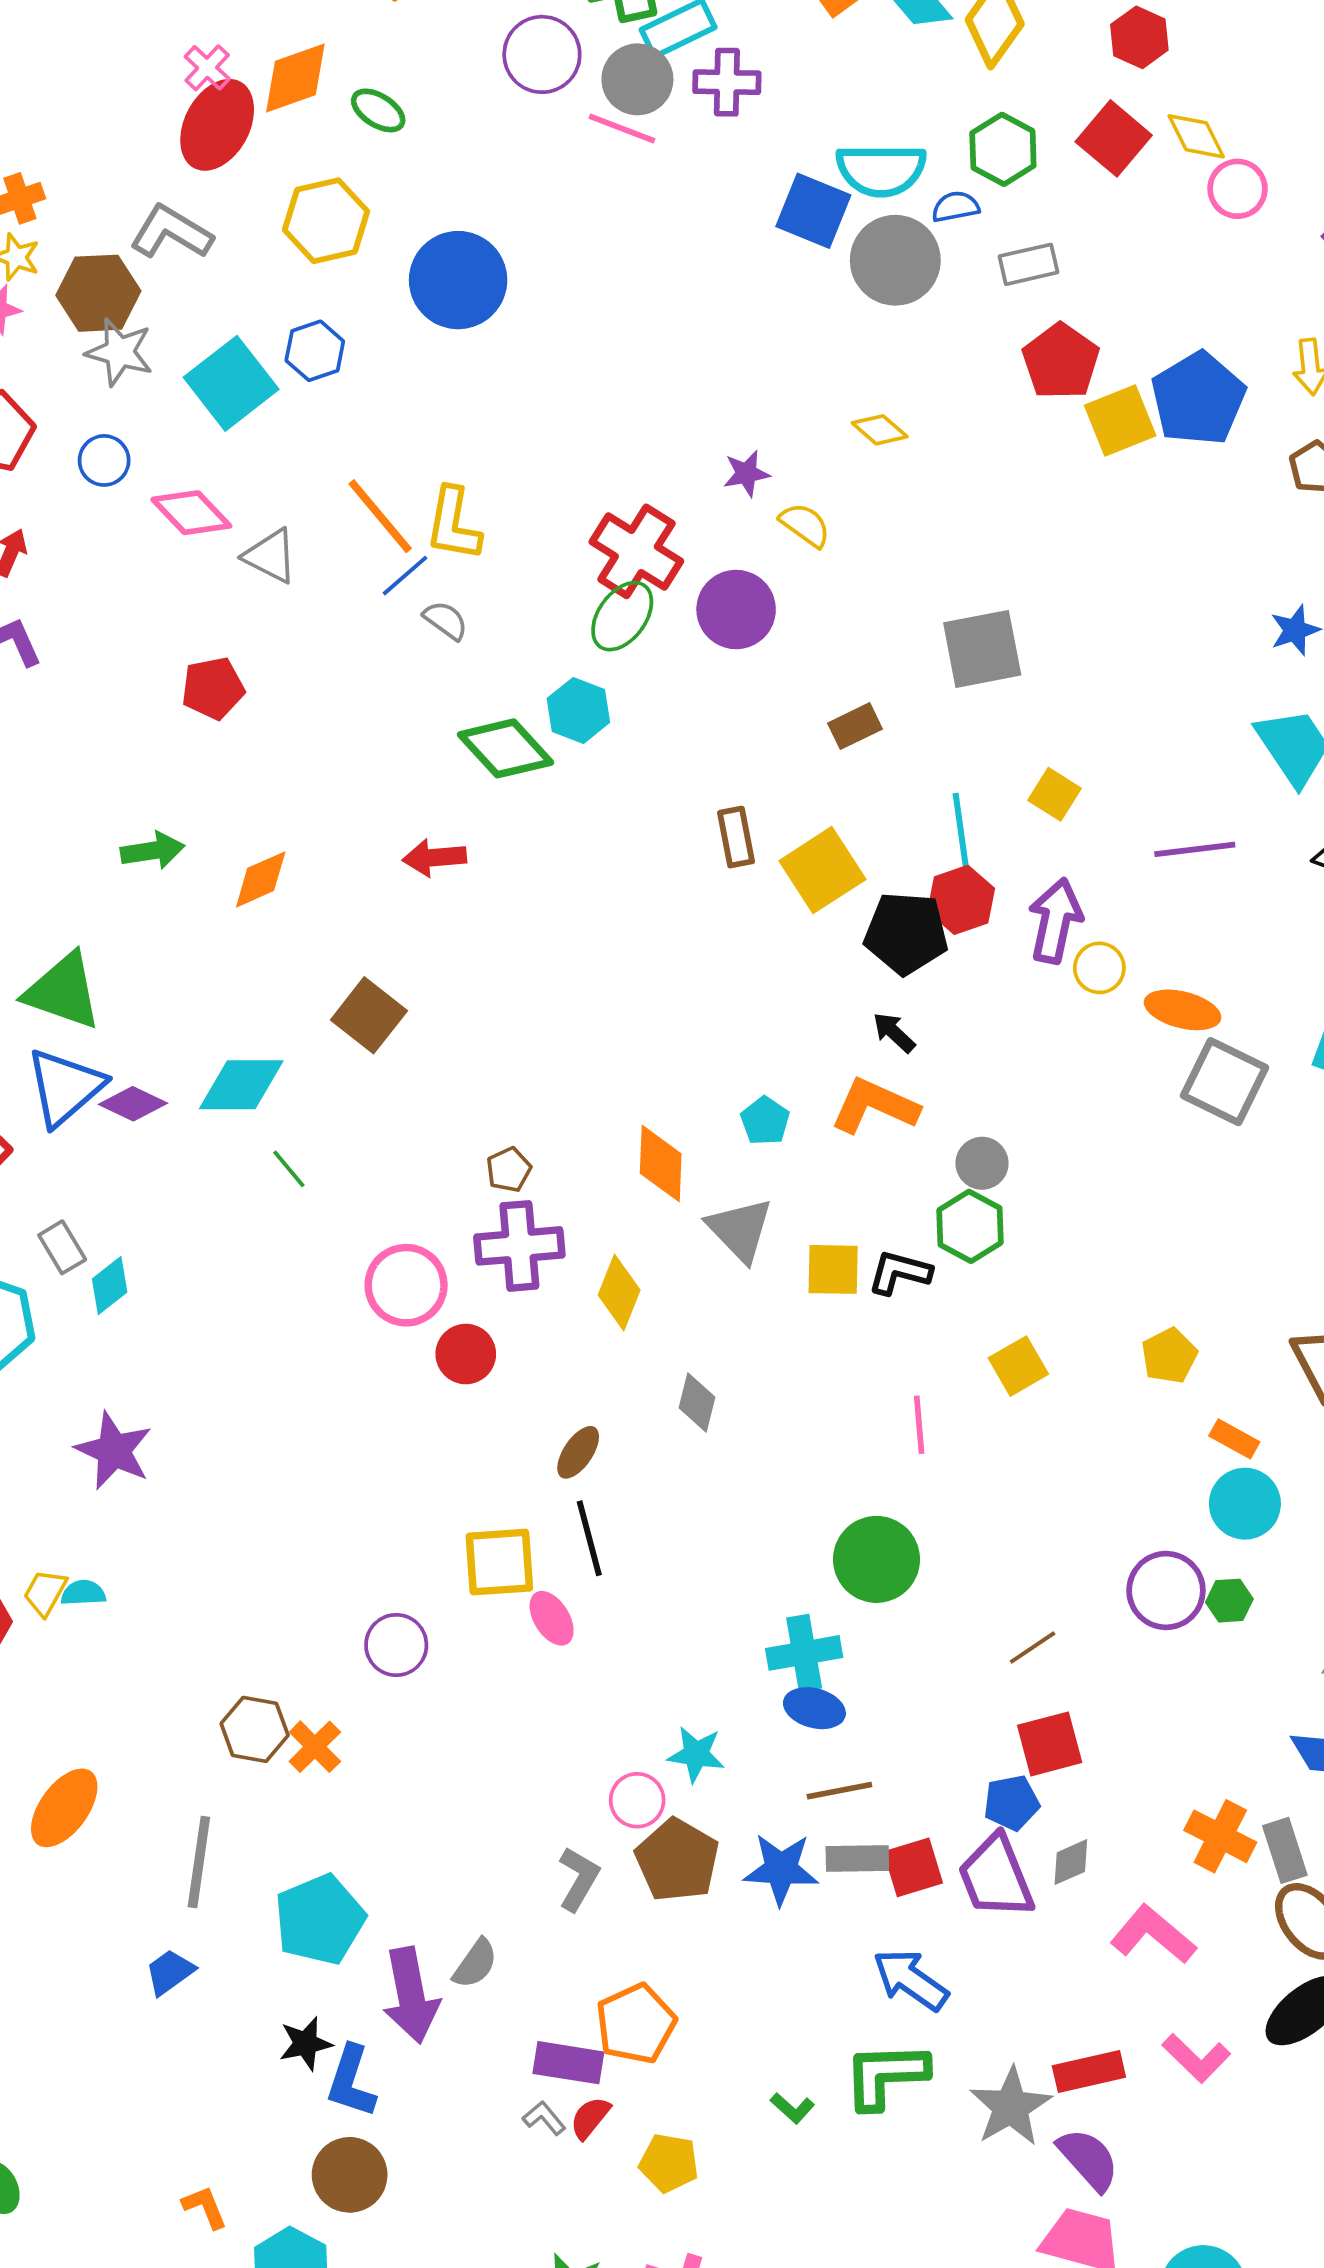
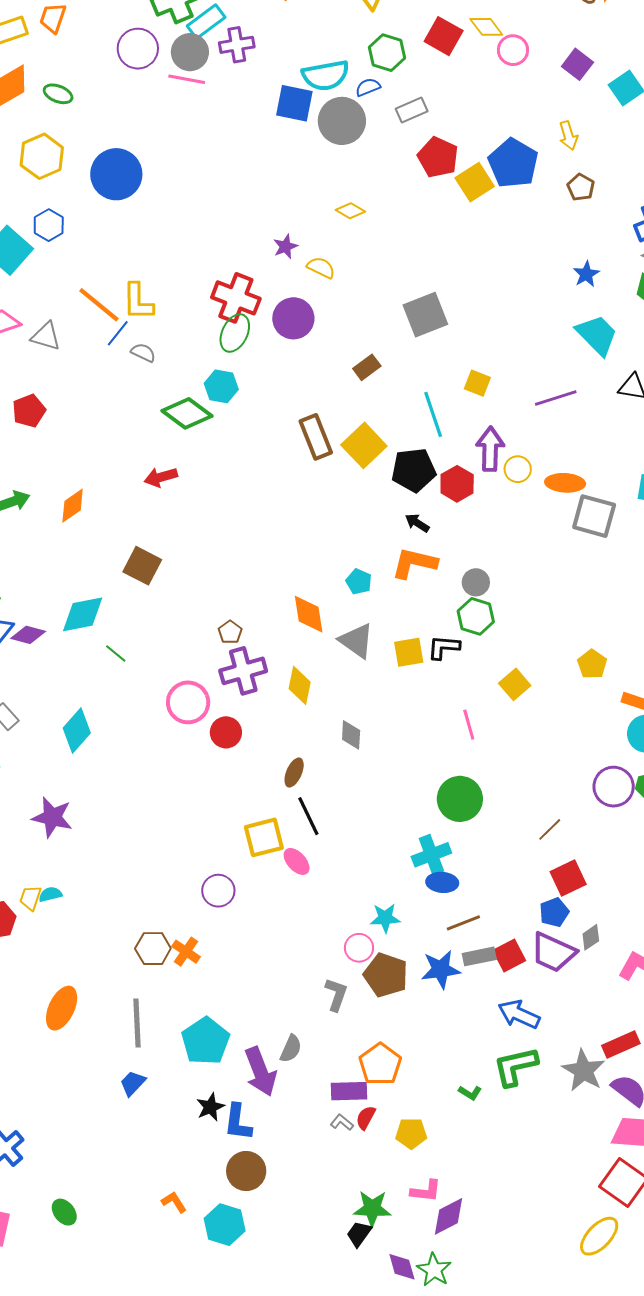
brown rectangle: (736, 837) -> (316, 437), size x1.4
red hexagon: (961, 900) -> (457, 484), moved
cyan diamond: (110, 1285) -> (77, 731), moved, size x1.4
purple trapezoid: (996, 1877) -> (553, 952), turned -33

